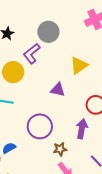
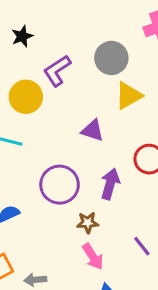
gray circle: (48, 32) -> (111, 58), moved
purple arrow: (82, 129) -> (110, 184), moved

